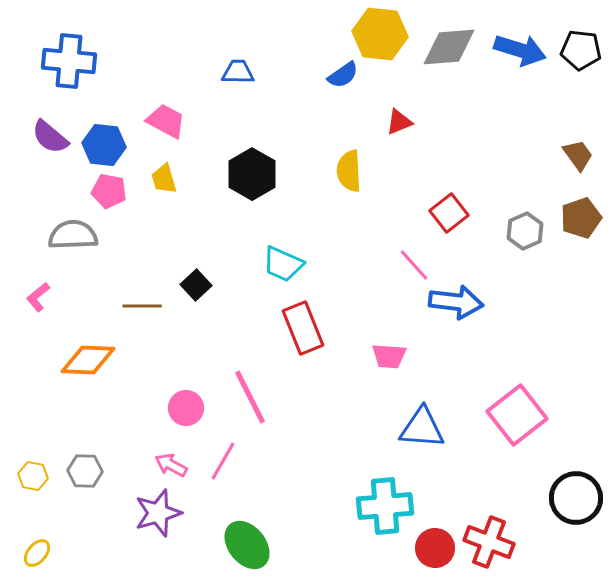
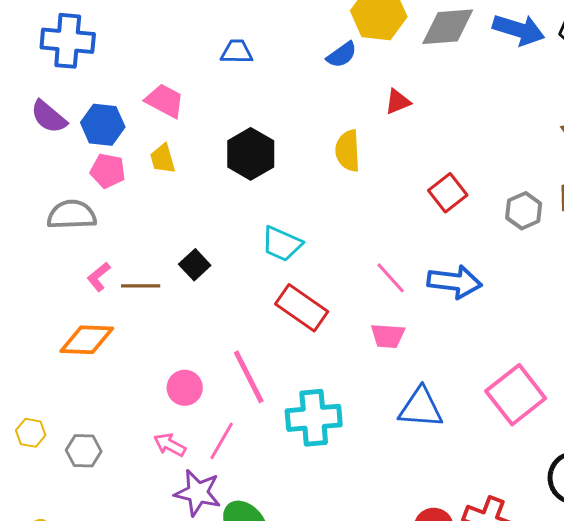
pink line: (414, 265) -> (391, 278), moved
pink L-shape: (38, 297) -> (99, 277), moved
red rectangle: (303, 328) -> (302, 308), turned -33
yellow hexagon: (33, 476) -> (31, 433), moved
cyan cross: (385, 506) -> (314, 418), moved
purple star: (158, 513) -> (198, 493), moved, turned 30

